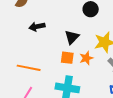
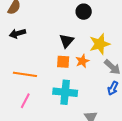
black arrow: (37, 27) -> (18, 33), moved

